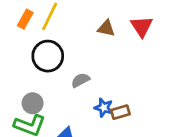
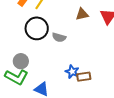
brown triangle: (106, 28) -> (82, 14), turned -32
gray semicircle: (80, 80) -> (59, 37), moved, turned -144

